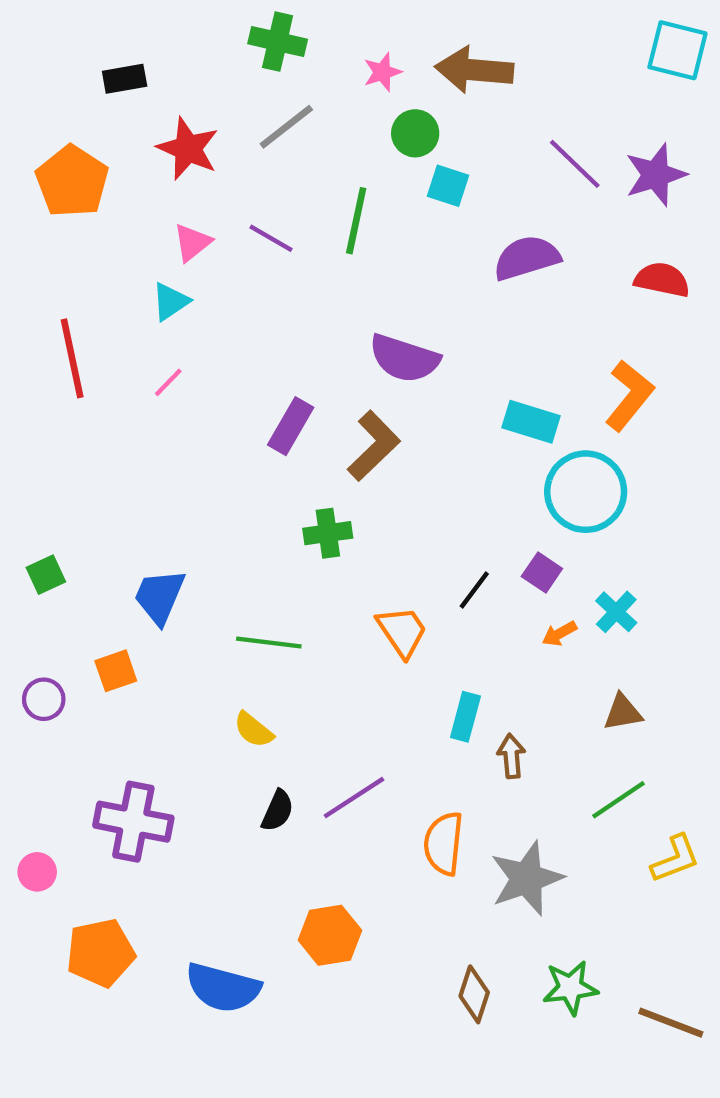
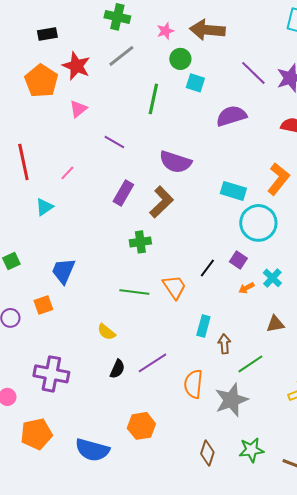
orange pentagon: (72, 181) -> (41, 81), moved
purple line: (271, 238) -> (114, 142), moved
cyan triangle: (170, 302) -> (44, 207), moved
green line: (269, 642) -> (134, 292), moved
green line: (618, 800) -> (250, 364), moved

